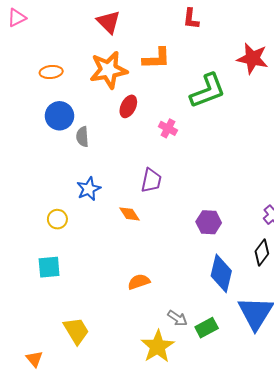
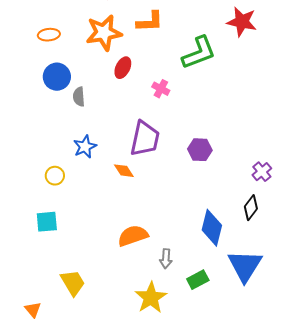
purple trapezoid: (151, 181) -> (145, 139), size x1.5
purple hexagon: (209, 222) -> (200, 150), moved
orange semicircle: (139, 282) -> (133, 236), size x1.4
gray arrow: (177, 318) -> (166, 259), moved, turned 60

